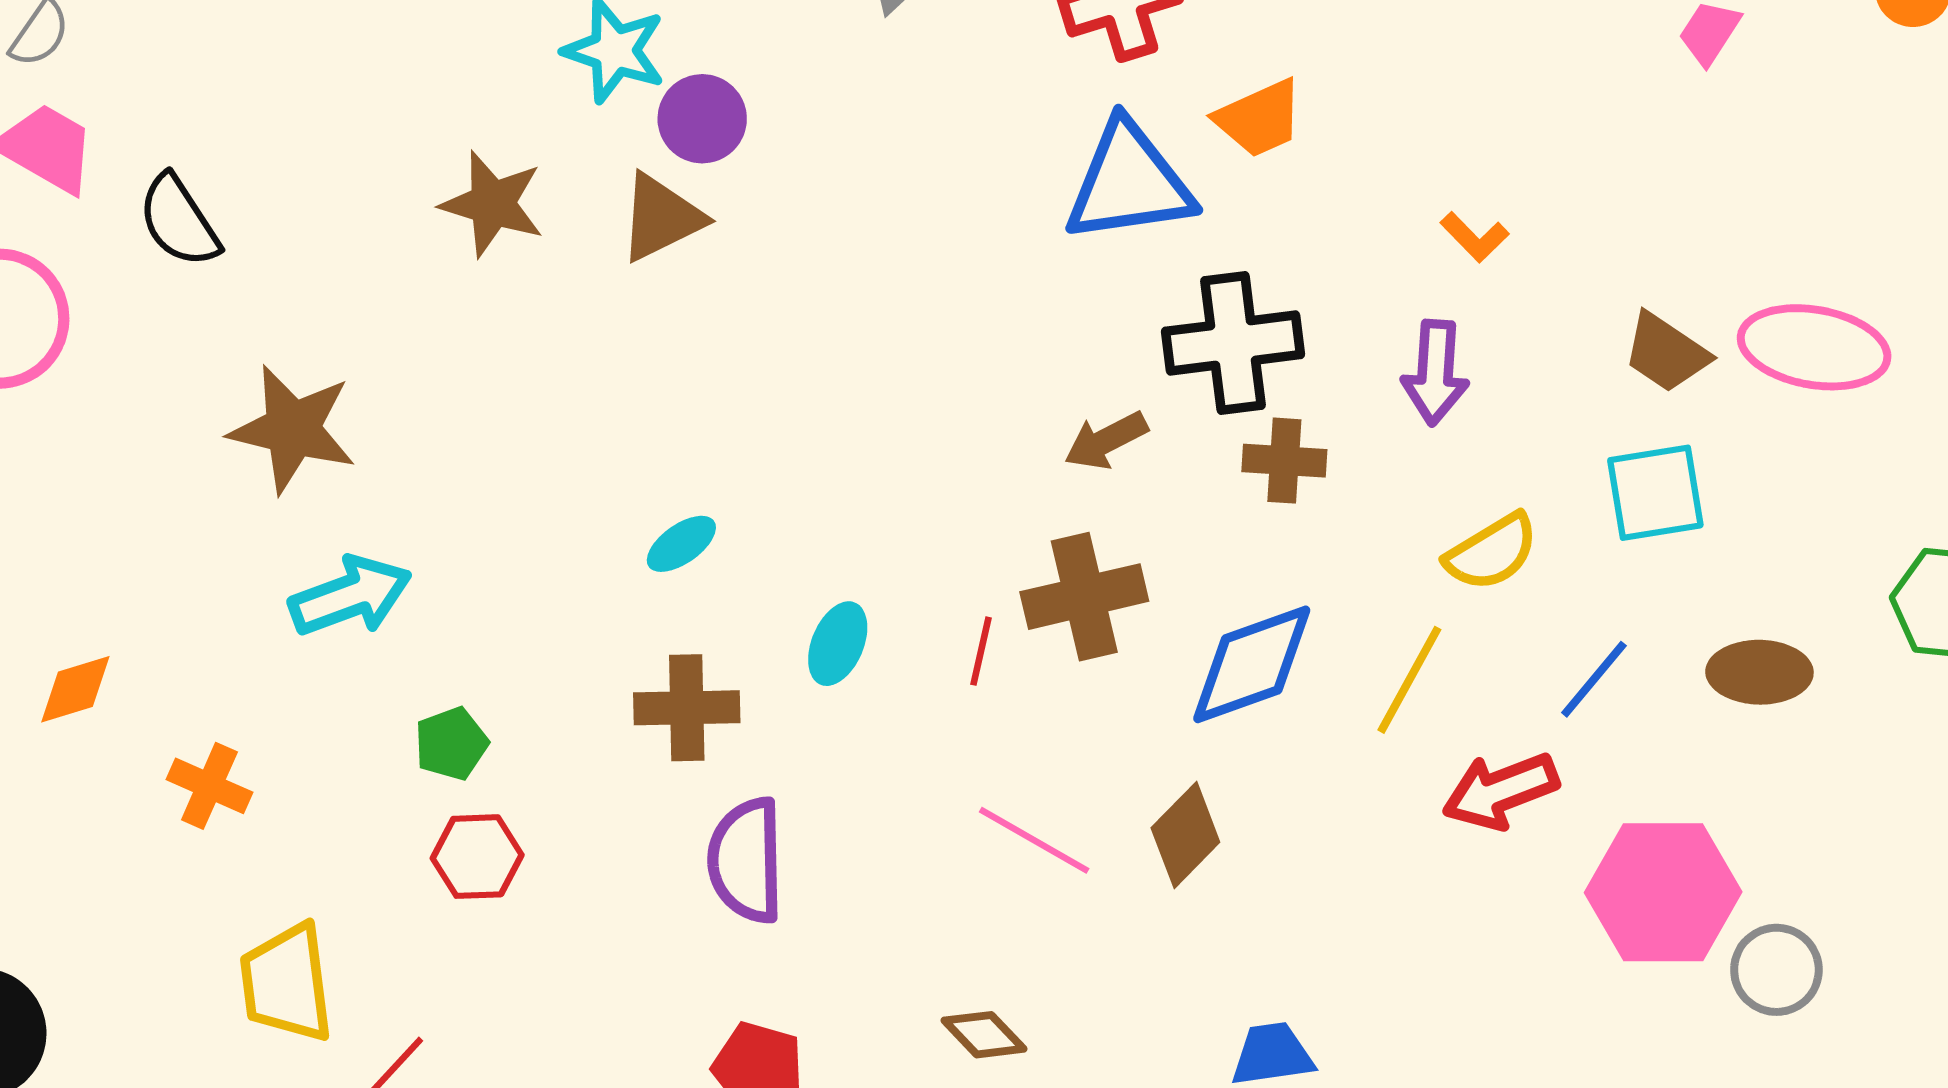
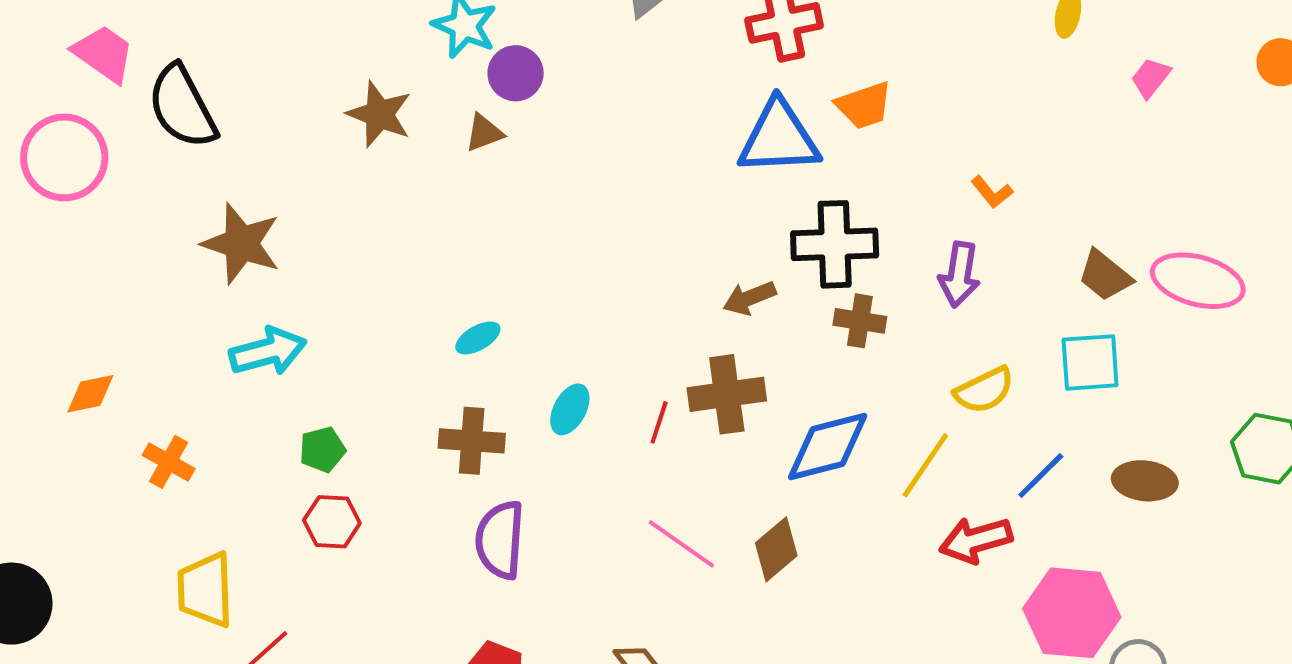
brown triangle: (661, 218) -> (484, 133), size x0.7
black semicircle: (179, 221) -> (182, 107), size x1.4

